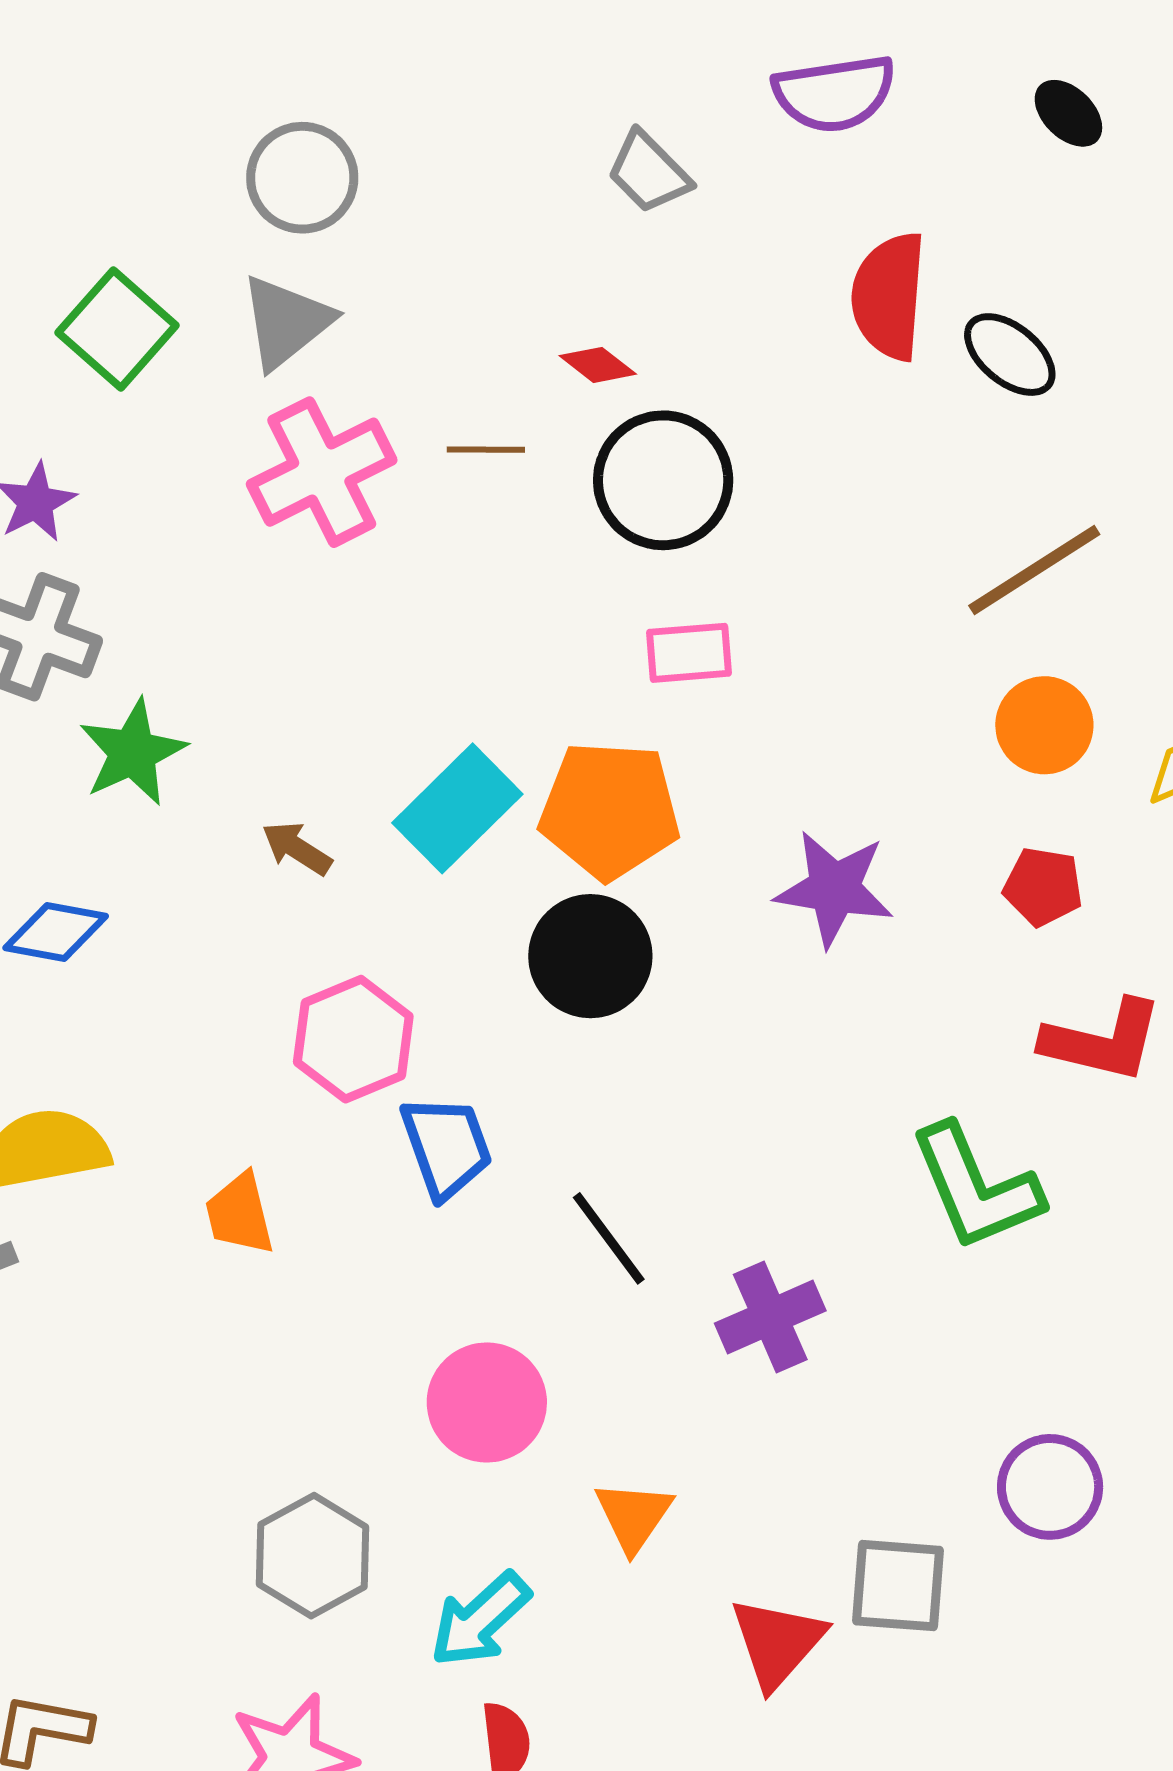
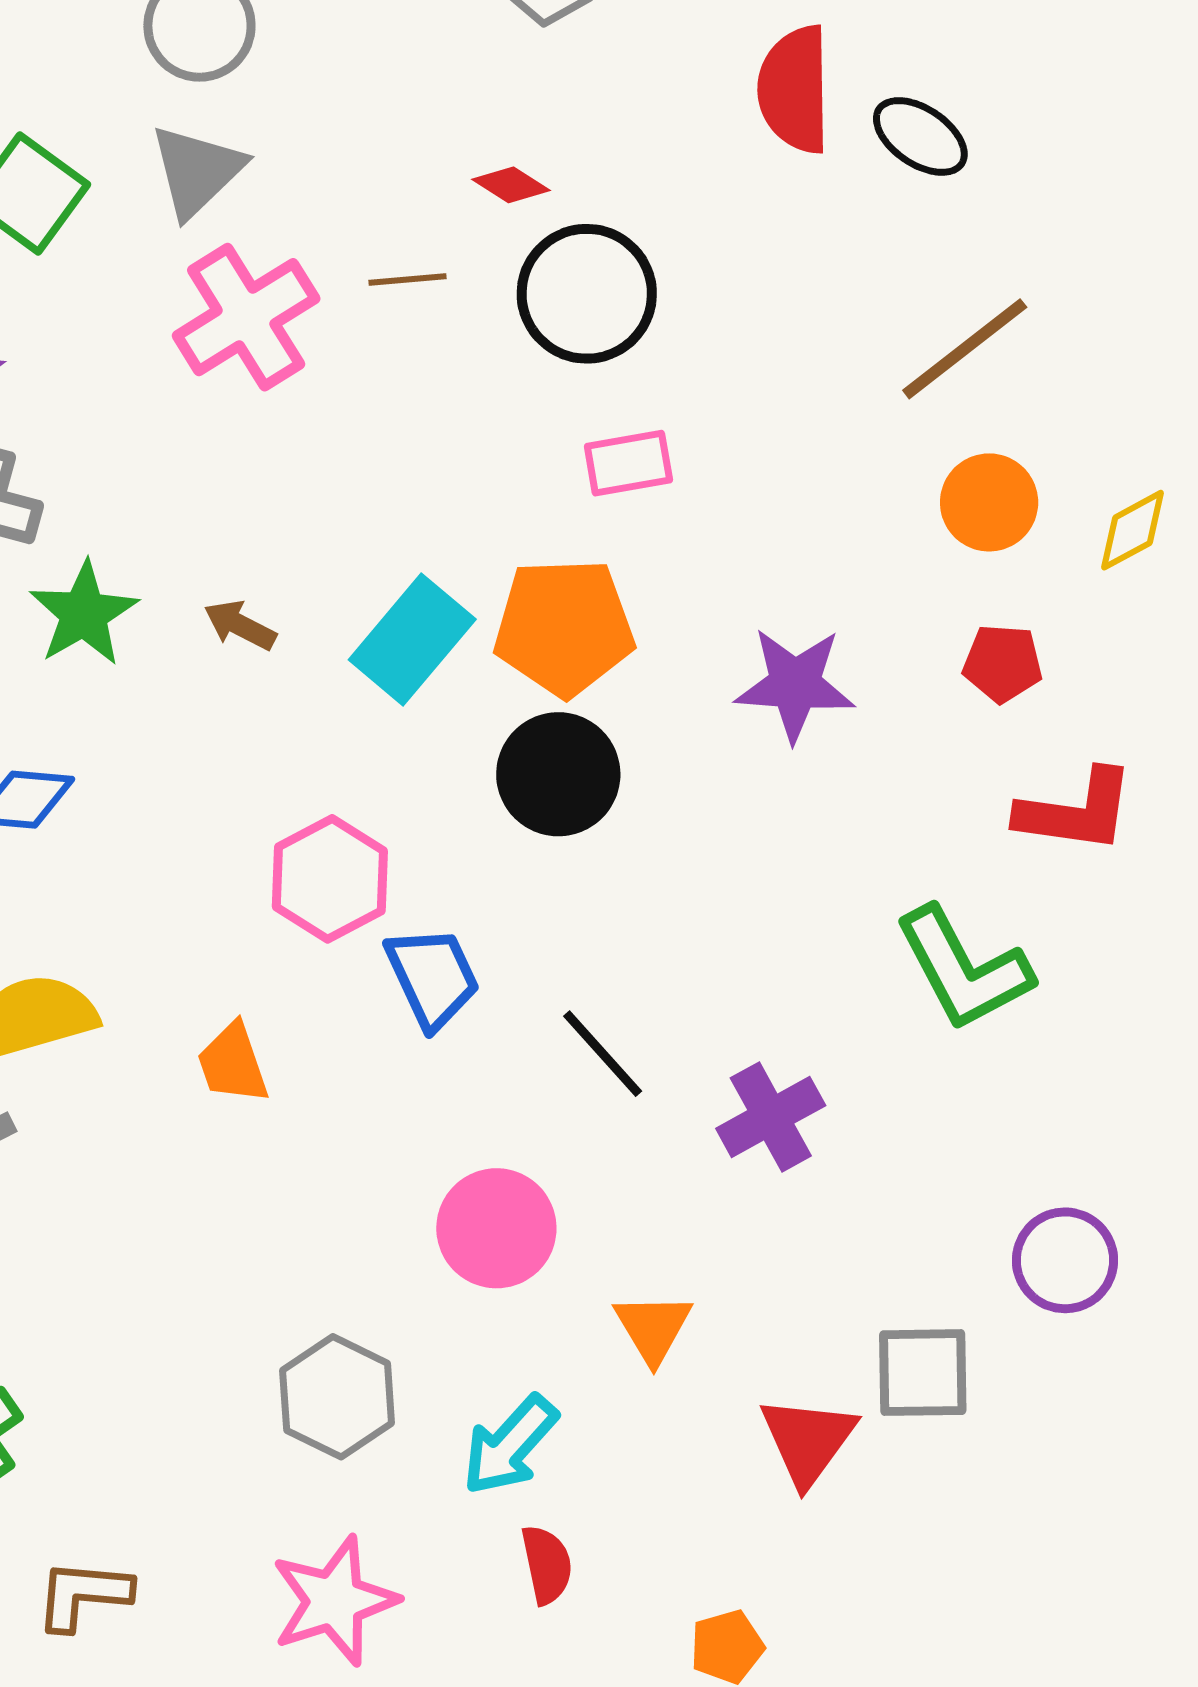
brown arrow: (297, 848) -> (240, 625), moved

